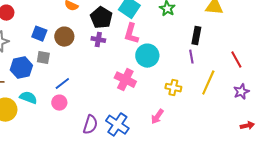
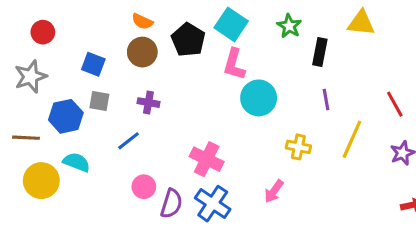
black rectangle: (196, 36) -> (320, 52), moved
brown circle: (64, 37) -> (142, 52), moved
purple cross: (98, 40) -> (148, 103), moved
pink cross: (125, 80) -> (207, 159), moved
pink circle: (59, 103) -> (144, 187), moved

